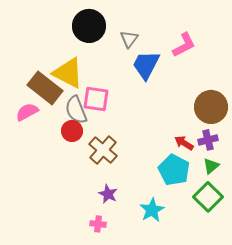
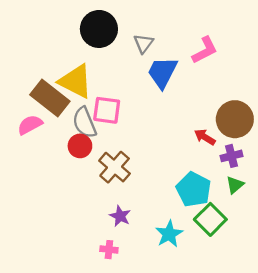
red arrow: (184, 143) -> (205, 137), moved
green square: (208, 197) -> (210, 219), moved

